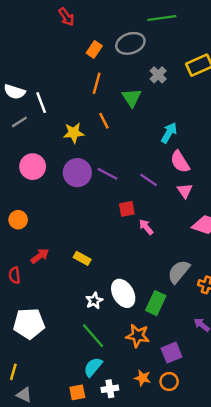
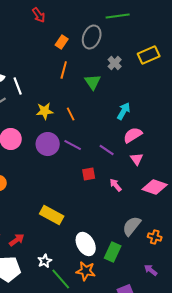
gray ellipse: (130, 43) -> (92, 37), turned -50
orange line: (104, 121) -> (71, 114), moved
pink semicircle: (180, 162) -> (133, 135), turned 90
pink arrow: (146, 227) -> (116, 185), moved
red arrow: (40, 256) -> (17, 240), moved
yellow rectangle: (82, 258) -> (52, 215), size x1.6
white star: (94, 301) -> (45, 261), moved
orange star: (138, 336) -> (86, 271), moved

